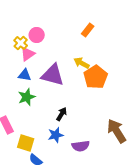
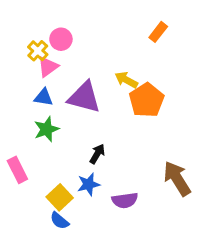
orange rectangle: (88, 30) -> (158, 32), moved
yellow square: (26, 143) -> (60, 197), moved, turned 30

